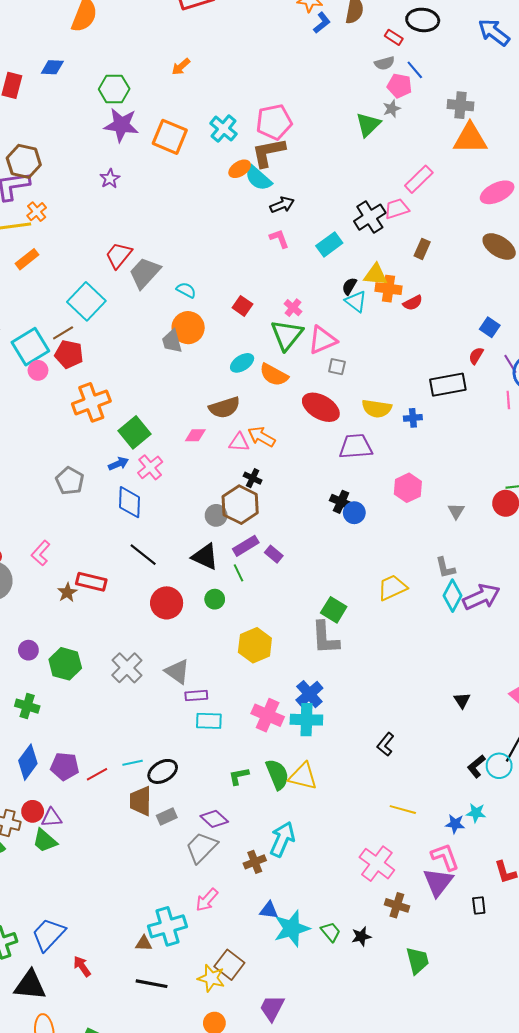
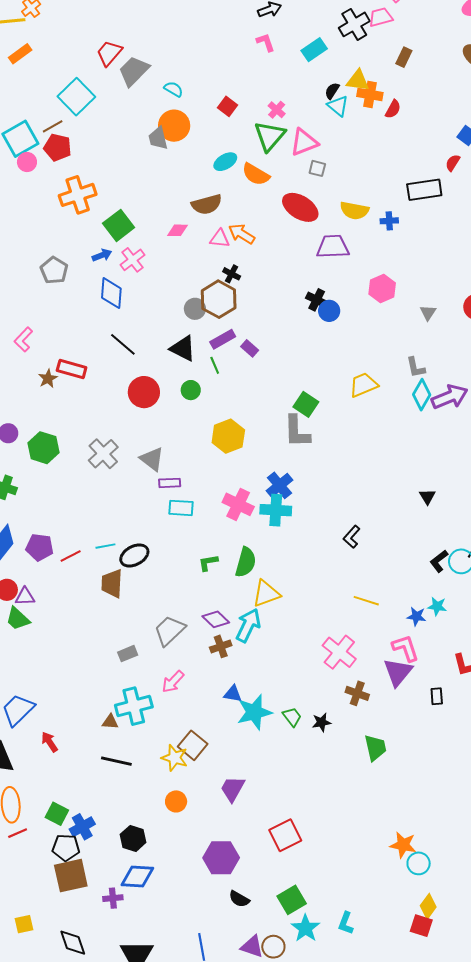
red semicircle: (413, 303) -> (393, 109), turned -36
green semicircle: (277, 774) -> (246, 562), turned 36
yellow triangle: (303, 776) -> (266, 594), moved, turned -36
gray rectangle: (167, 816) -> (128, 654), moved
purple diamond: (214, 819) -> (216, 619), moved

